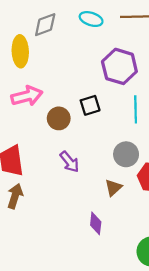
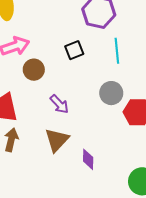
brown circle: (59, 118) -> (34, 70), moved
brown triangle: (113, 188) -> (57, 140), moved, size x1.5

